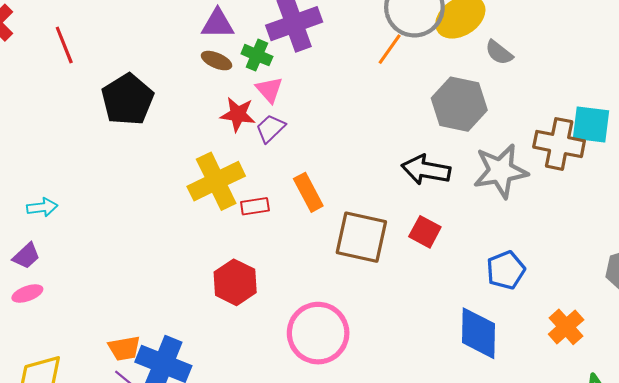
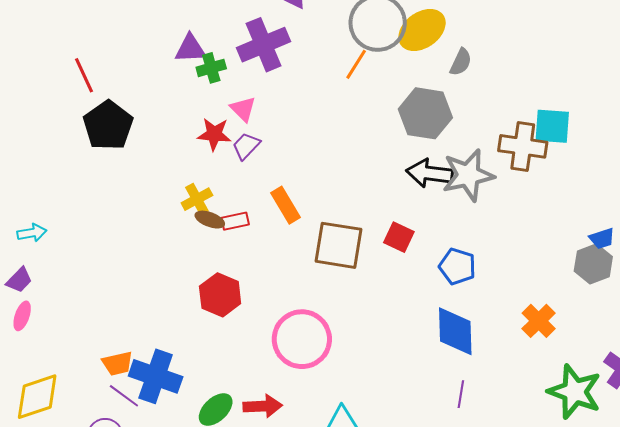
red line: (64, 45) -> (84, 75), moved
gray semicircle: (499, 53) -> (461, 62), turned -100
green cross: (257, 55) -> (211, 68), moved, turned -36
brown ellipse: (217, 61) -> (210, 220), moved
black arrow: (426, 170) -> (430, 173), moved
yellow cross: (216, 181) -> (197, 199), size x0.6
blue pentagon: (506, 270) -> (457, 266), moved, turned -30
pink ellipse: (27, 294) -> (22, 316), turned -48

